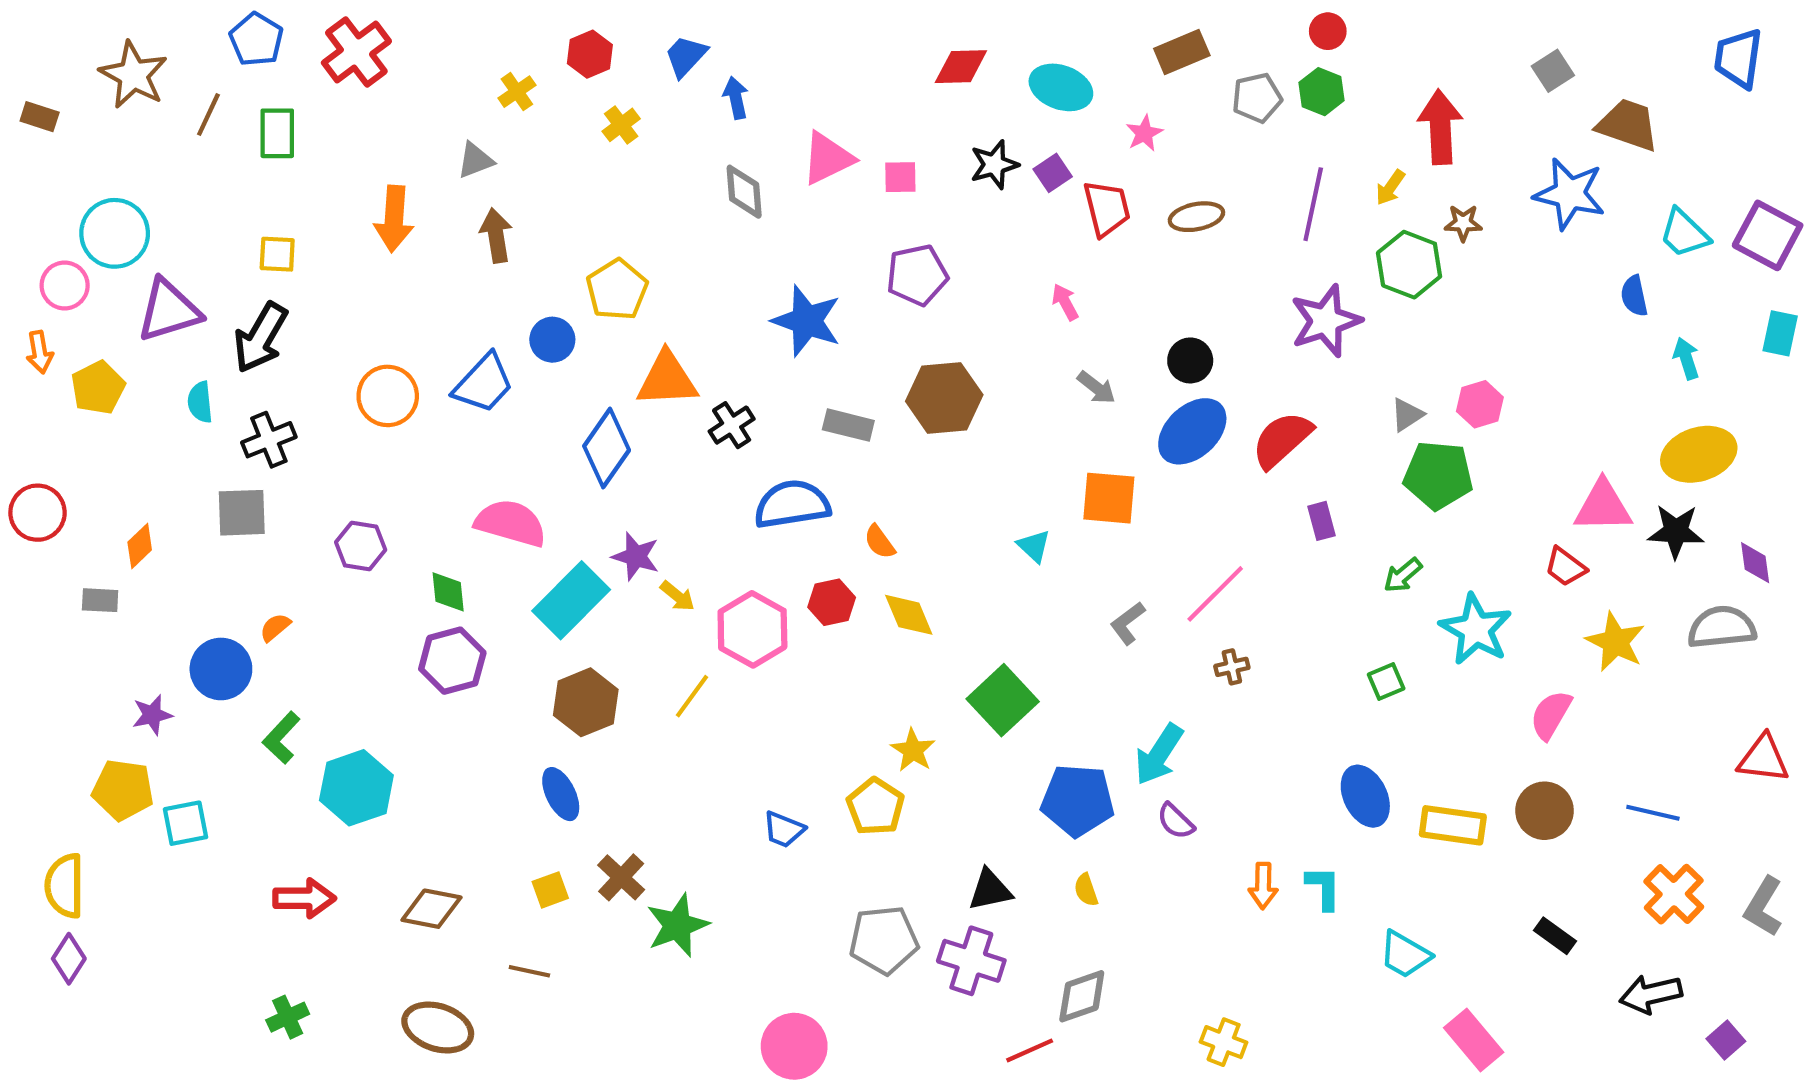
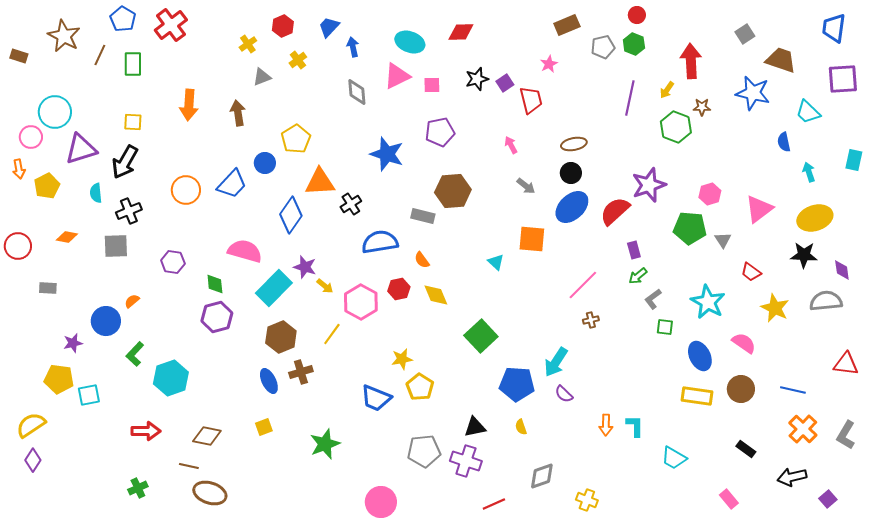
cyan ellipse: (1061, 87) -> (410, 42), moved
gray triangle: (475, 160) -> (262, 77), moved
brown ellipse: (1196, 217) -> (574, 144), moved
purple square: (1768, 235) -> (843, 79), moved, turned -32
purple star: (1326, 321) -> (649, 185), moved
gray triangle: (1407, 415) -> (723, 240), moved, turned -30
gray rectangle: (848, 425) -> (423, 216), moved
pink triangle: (1603, 506) -> (759, 209), moved, turned -36
orange diamond: (140, 546) -> (67, 237), moved, turned 55
green arrow: (1403, 575) -> (638, 276), moved
gray L-shape: (1128, 623) -> (653, 299), moved
green square: (1386, 681) -> (665, 327), turned 30
pink semicircle: (1551, 715) -> (744, 343), turned 95
yellow star: (913, 750) -> (402, 359), moved, turned 30
blue ellipse: (1365, 796) -> (700, 356), moved
blue trapezoid: (784, 829) -> (376, 398), size x1.5
brown cross: (621, 877) -> (301, 372), moved, turned 30
yellow semicircle: (65, 886) -> (31, 425), turned 56
brown line: (529, 971) -> (189, 466), moved
gray diamond: (1082, 996) -> (542, 476), moved
pink rectangle: (1474, 1040) -> (729, 499), moved, size x0.7

